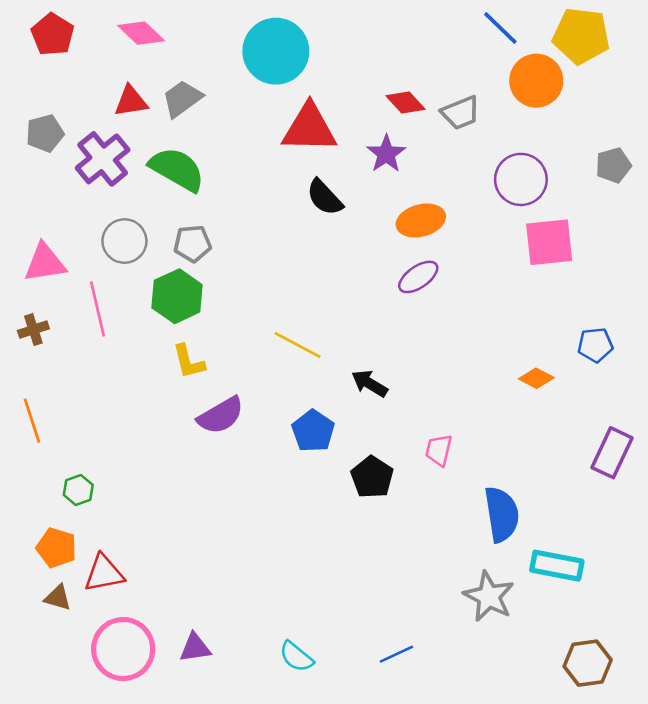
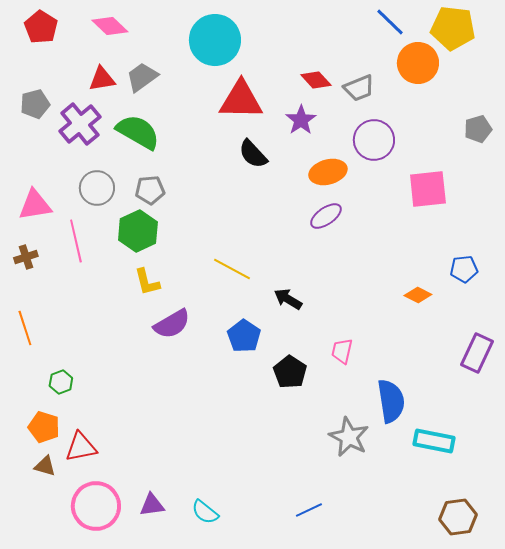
purple circle: (521, 179) -> (374, 140), moved
gray star: (489, 596) -> (349, 437), moved
cyan semicircle: (296, 657) -> (205, 512), moved

